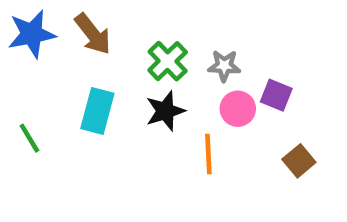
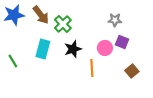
green cross: (168, 61) -> (63, 24), moved
gray star: (224, 66) -> (115, 20), moved

